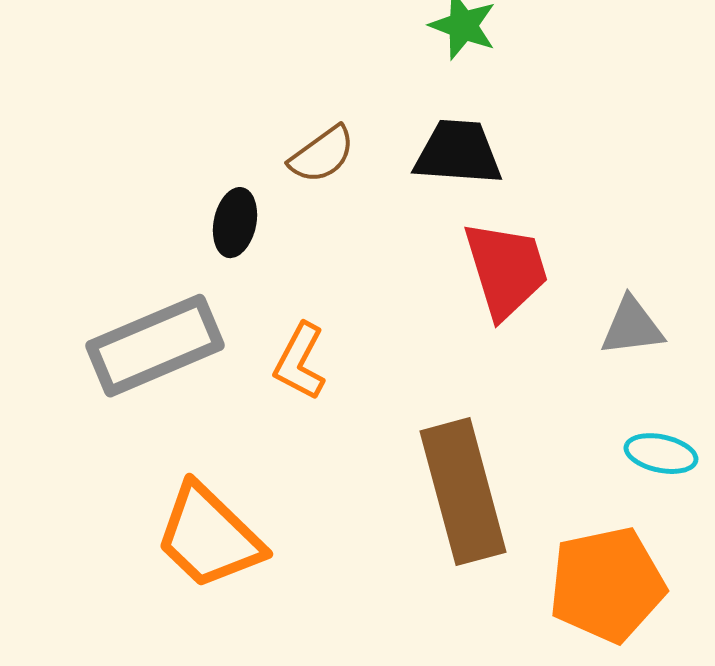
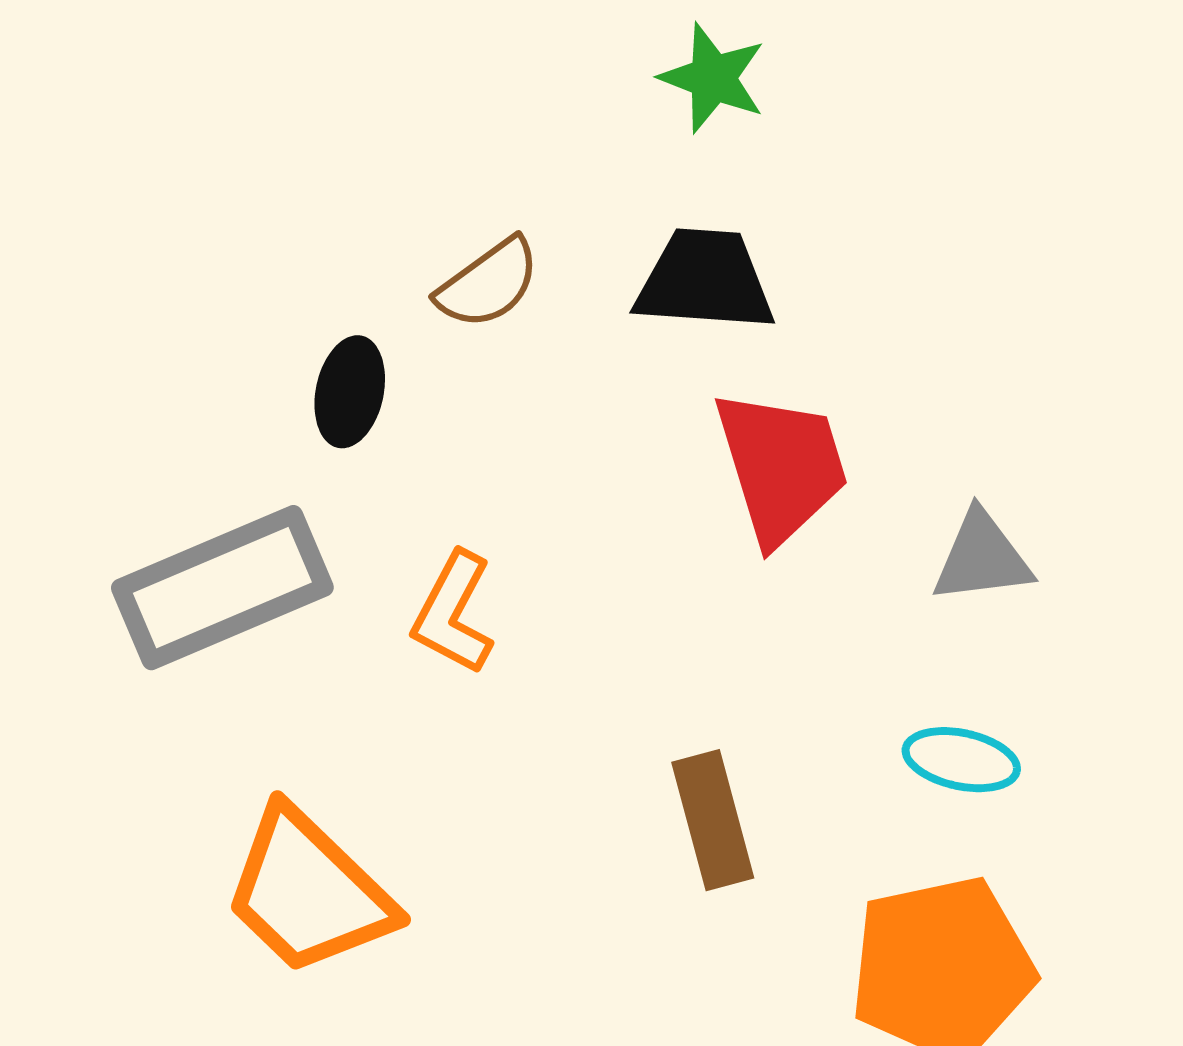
cyan ellipse: (661, 454) -> (961, 760), moved
brown rectangle: (463, 492) -> (713, 820), size x0.6

